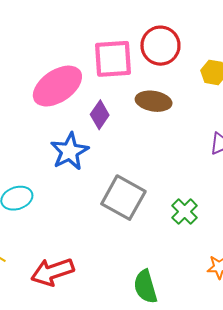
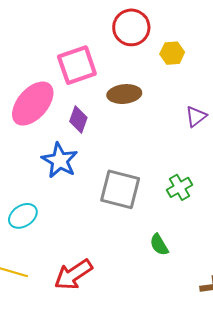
red circle: (160, 46) -> (131, 27), moved
green cross: (185, 212) -> (179, 187), turned 30
green semicircle: (145, 287) -> (159, 245), moved, size x0.7

